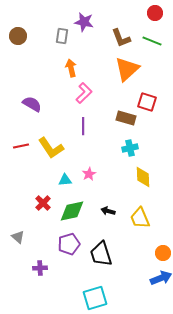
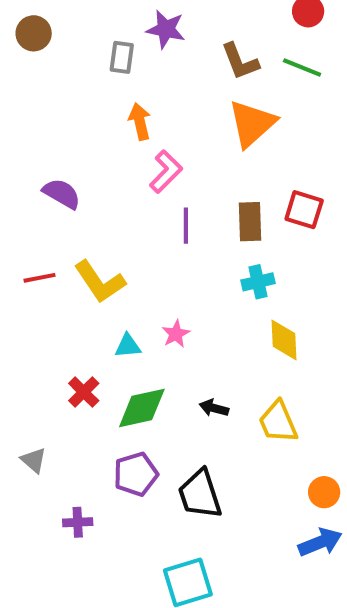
brown circle: (18, 36) -> (34, 33), moved
red square: (147, 102) -> (304, 210), moved
brown rectangle: (126, 118) -> (250, 222), turned 72
purple line: (83, 126) -> (186, 226), moved

